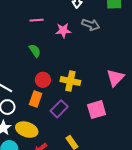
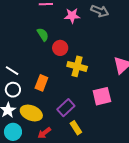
red circle: (43, 80) -> (60, 48), moved
purple rectangle: (59, 109) -> (66, 108), moved

